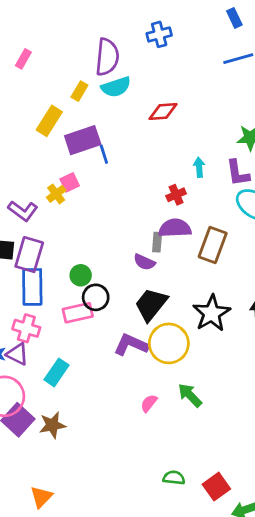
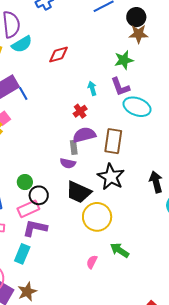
black trapezoid: (151, 304) -> (79, 192), turned -92
black star: (212, 313) -> (111, 177), moved
purple L-shape: (131, 345) -> (35, 228), moved

